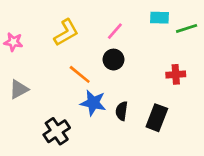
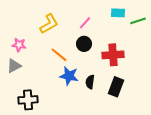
pink star: (13, 42) -> (19, 45), moved
red cross: (176, 74) -> (113, 55), moved, size x1.5
black cross: (57, 131) -> (28, 100), moved, turned 30

